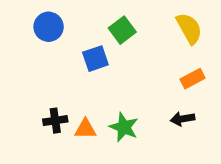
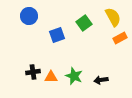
green square: (122, 30) -> (84, 23), moved
orange rectangle: (193, 79) -> (120, 38), moved
black arrow: (182, 119) -> (101, 80), moved

